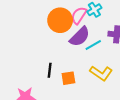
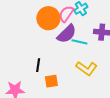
cyan line: (93, 45) -> (79, 42), turned 42
orange square: (68, 78) -> (51, 81), moved

